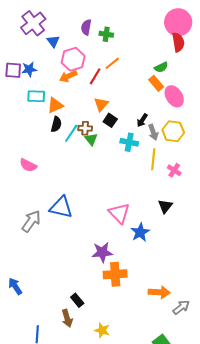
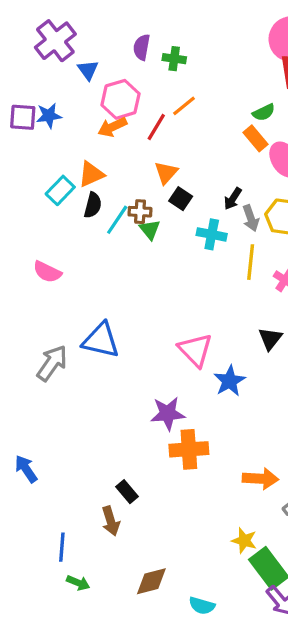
cyan rectangle: (36, 96) -> (60, 190), moved, turned -48
yellow star: (102, 330) -> (244, 540), moved

